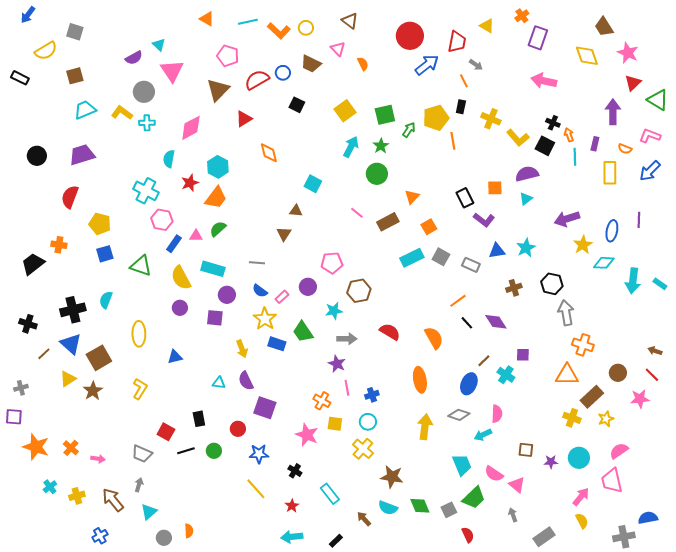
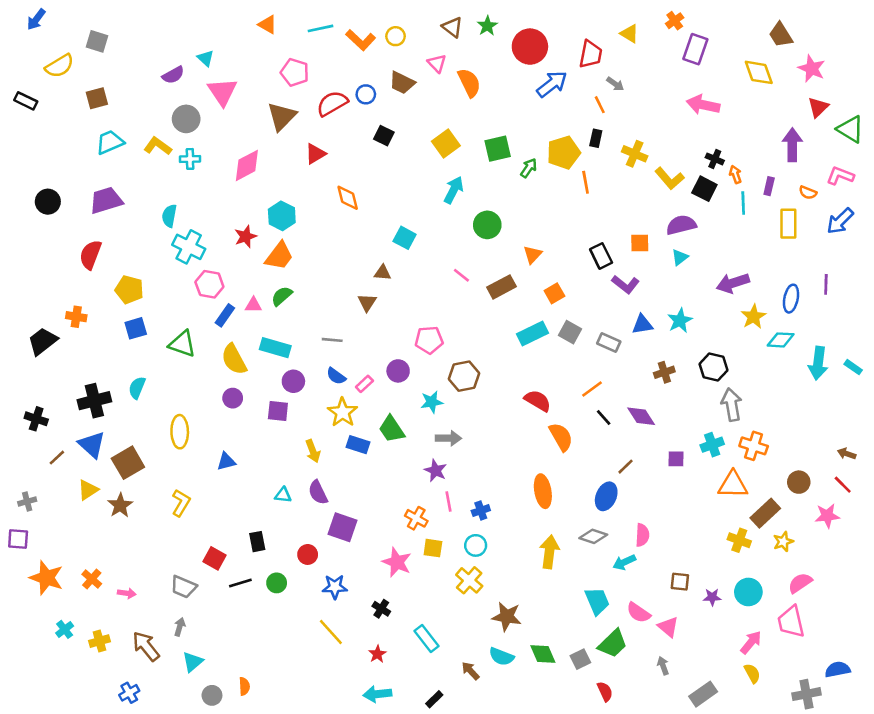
orange semicircle: (363, 64) -> (469, 83), size x1.6
green star: (381, 146) -> (487, 26), moved
cyan semicircle: (169, 159) -> (169, 216), moved
red semicircle: (390, 332) -> (538, 401), moved
cyan cross: (506, 375) -> (712, 445), moved, turned 36

